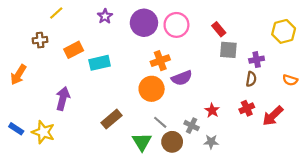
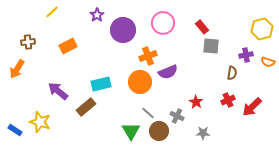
purple circle: (144, 23) -> (123, 30), moved
brown cross: (40, 40) -> (28, 42), moved
purple cross: (257, 60) -> (246, 55), moved
cyan rectangle: (100, 63) -> (101, 84), moved
orange semicircle: (290, 80) -> (268, 62), moved
purple arrow: (63, 99) -> (58, 91), turned -65
brown rectangle: (111, 119) -> (86, 107), moved
blue rectangle: (16, 129) -> (15, 130), moved
gray star: (211, 142) -> (203, 133), moved

